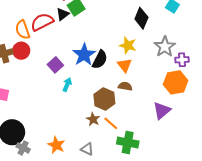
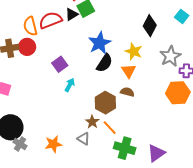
blue star: (84, 55) -> (100, 43), moved
purple triangle: (162, 111) -> (156, 153), moved
orange star: (56, 145) -> (53, 144), turned 30
gray triangle: (87, 149) -> (84, 139), moved

